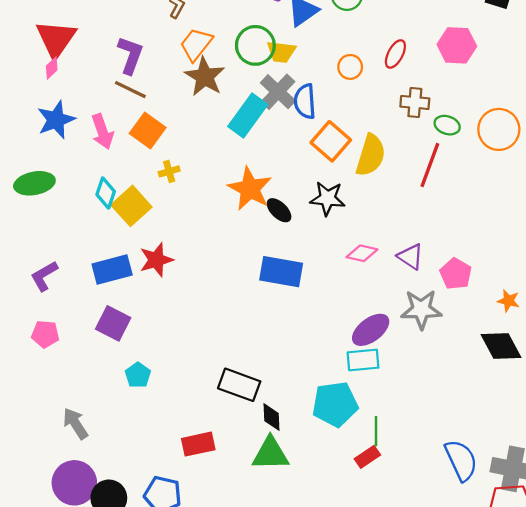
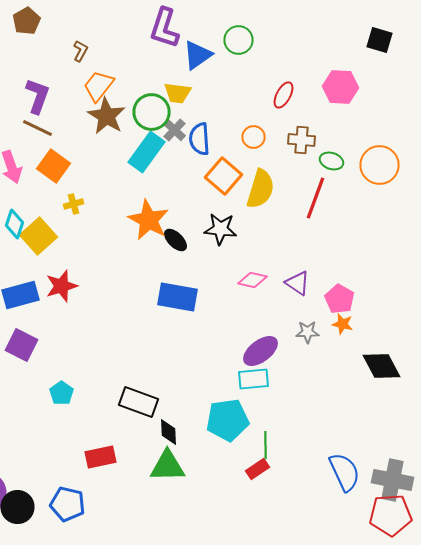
green circle: (255, 45) -> (152, 112), moved
orange circle: (350, 67) -> (254, 137), moved
gray cross: (278, 92) -> (174, 130), size x0.7
orange star: (509, 301) -> (342, 324), moved
gray star: (421, 309) -> (308, 332), size x0.6
cyan pentagon: (138, 375) -> (62, 393), moved

